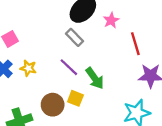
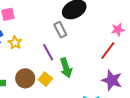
pink star: (111, 20) -> (118, 30), moved
red line: (135, 44) -> (108, 50), turned 36

